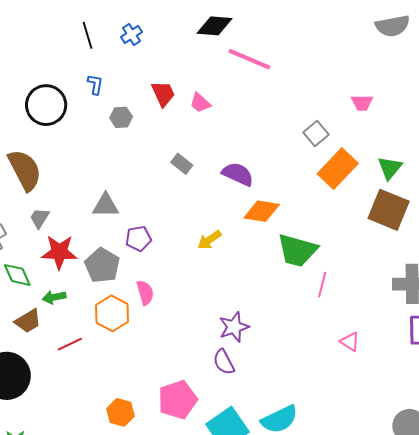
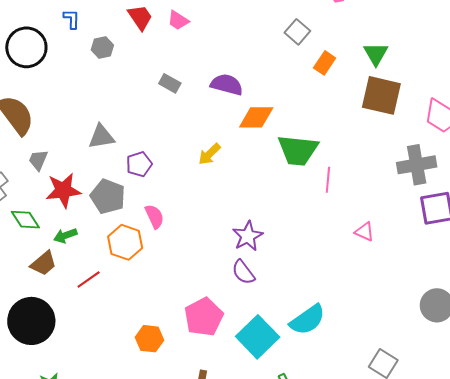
orange rectangle: (338, 169) -> (325, 63), size x0.6

